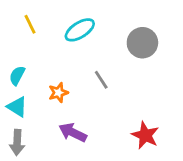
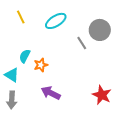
cyan semicircle: (17, 75) -> (25, 56), moved
gray line: (101, 80) -> (82, 43), moved

